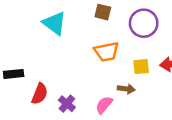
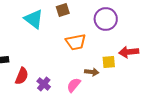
brown square: (103, 12) -> (63, 10), moved, turned -32
yellow square: (141, 67) -> (109, 62), moved

